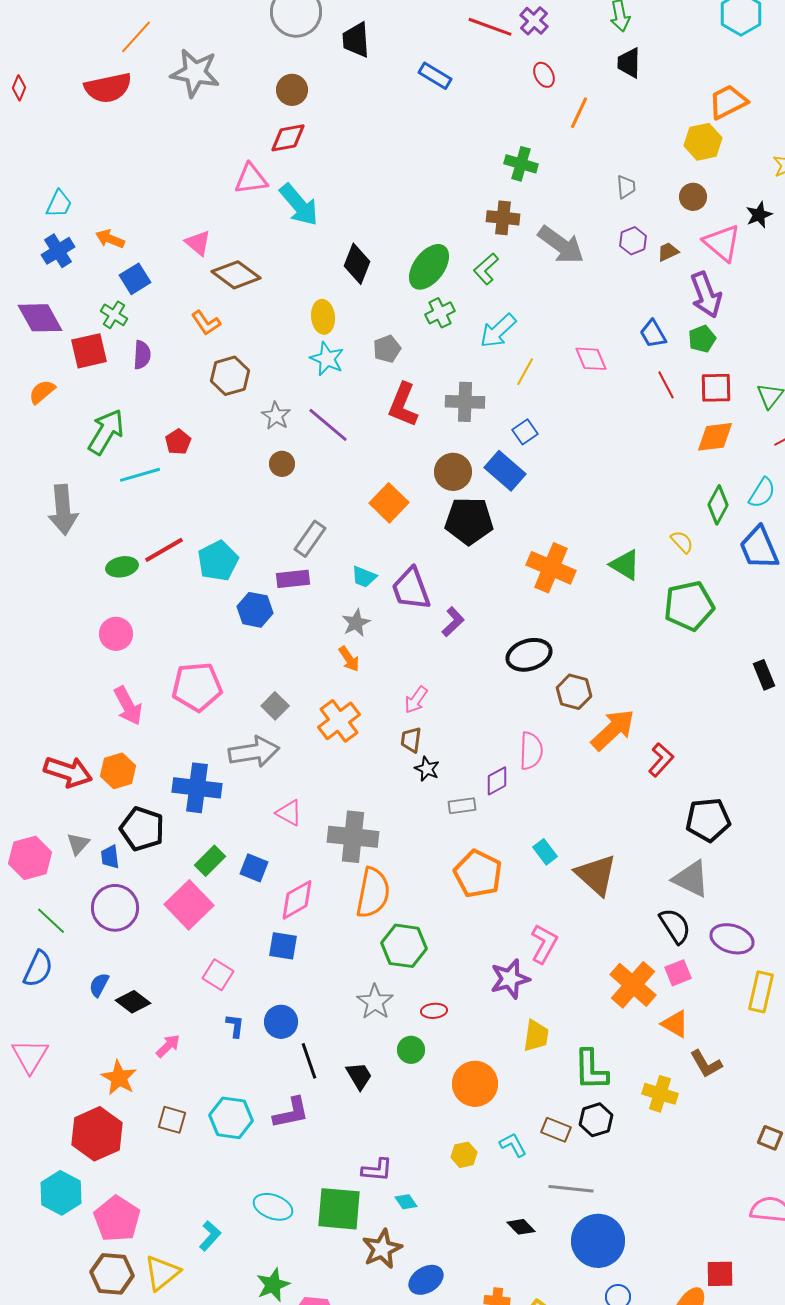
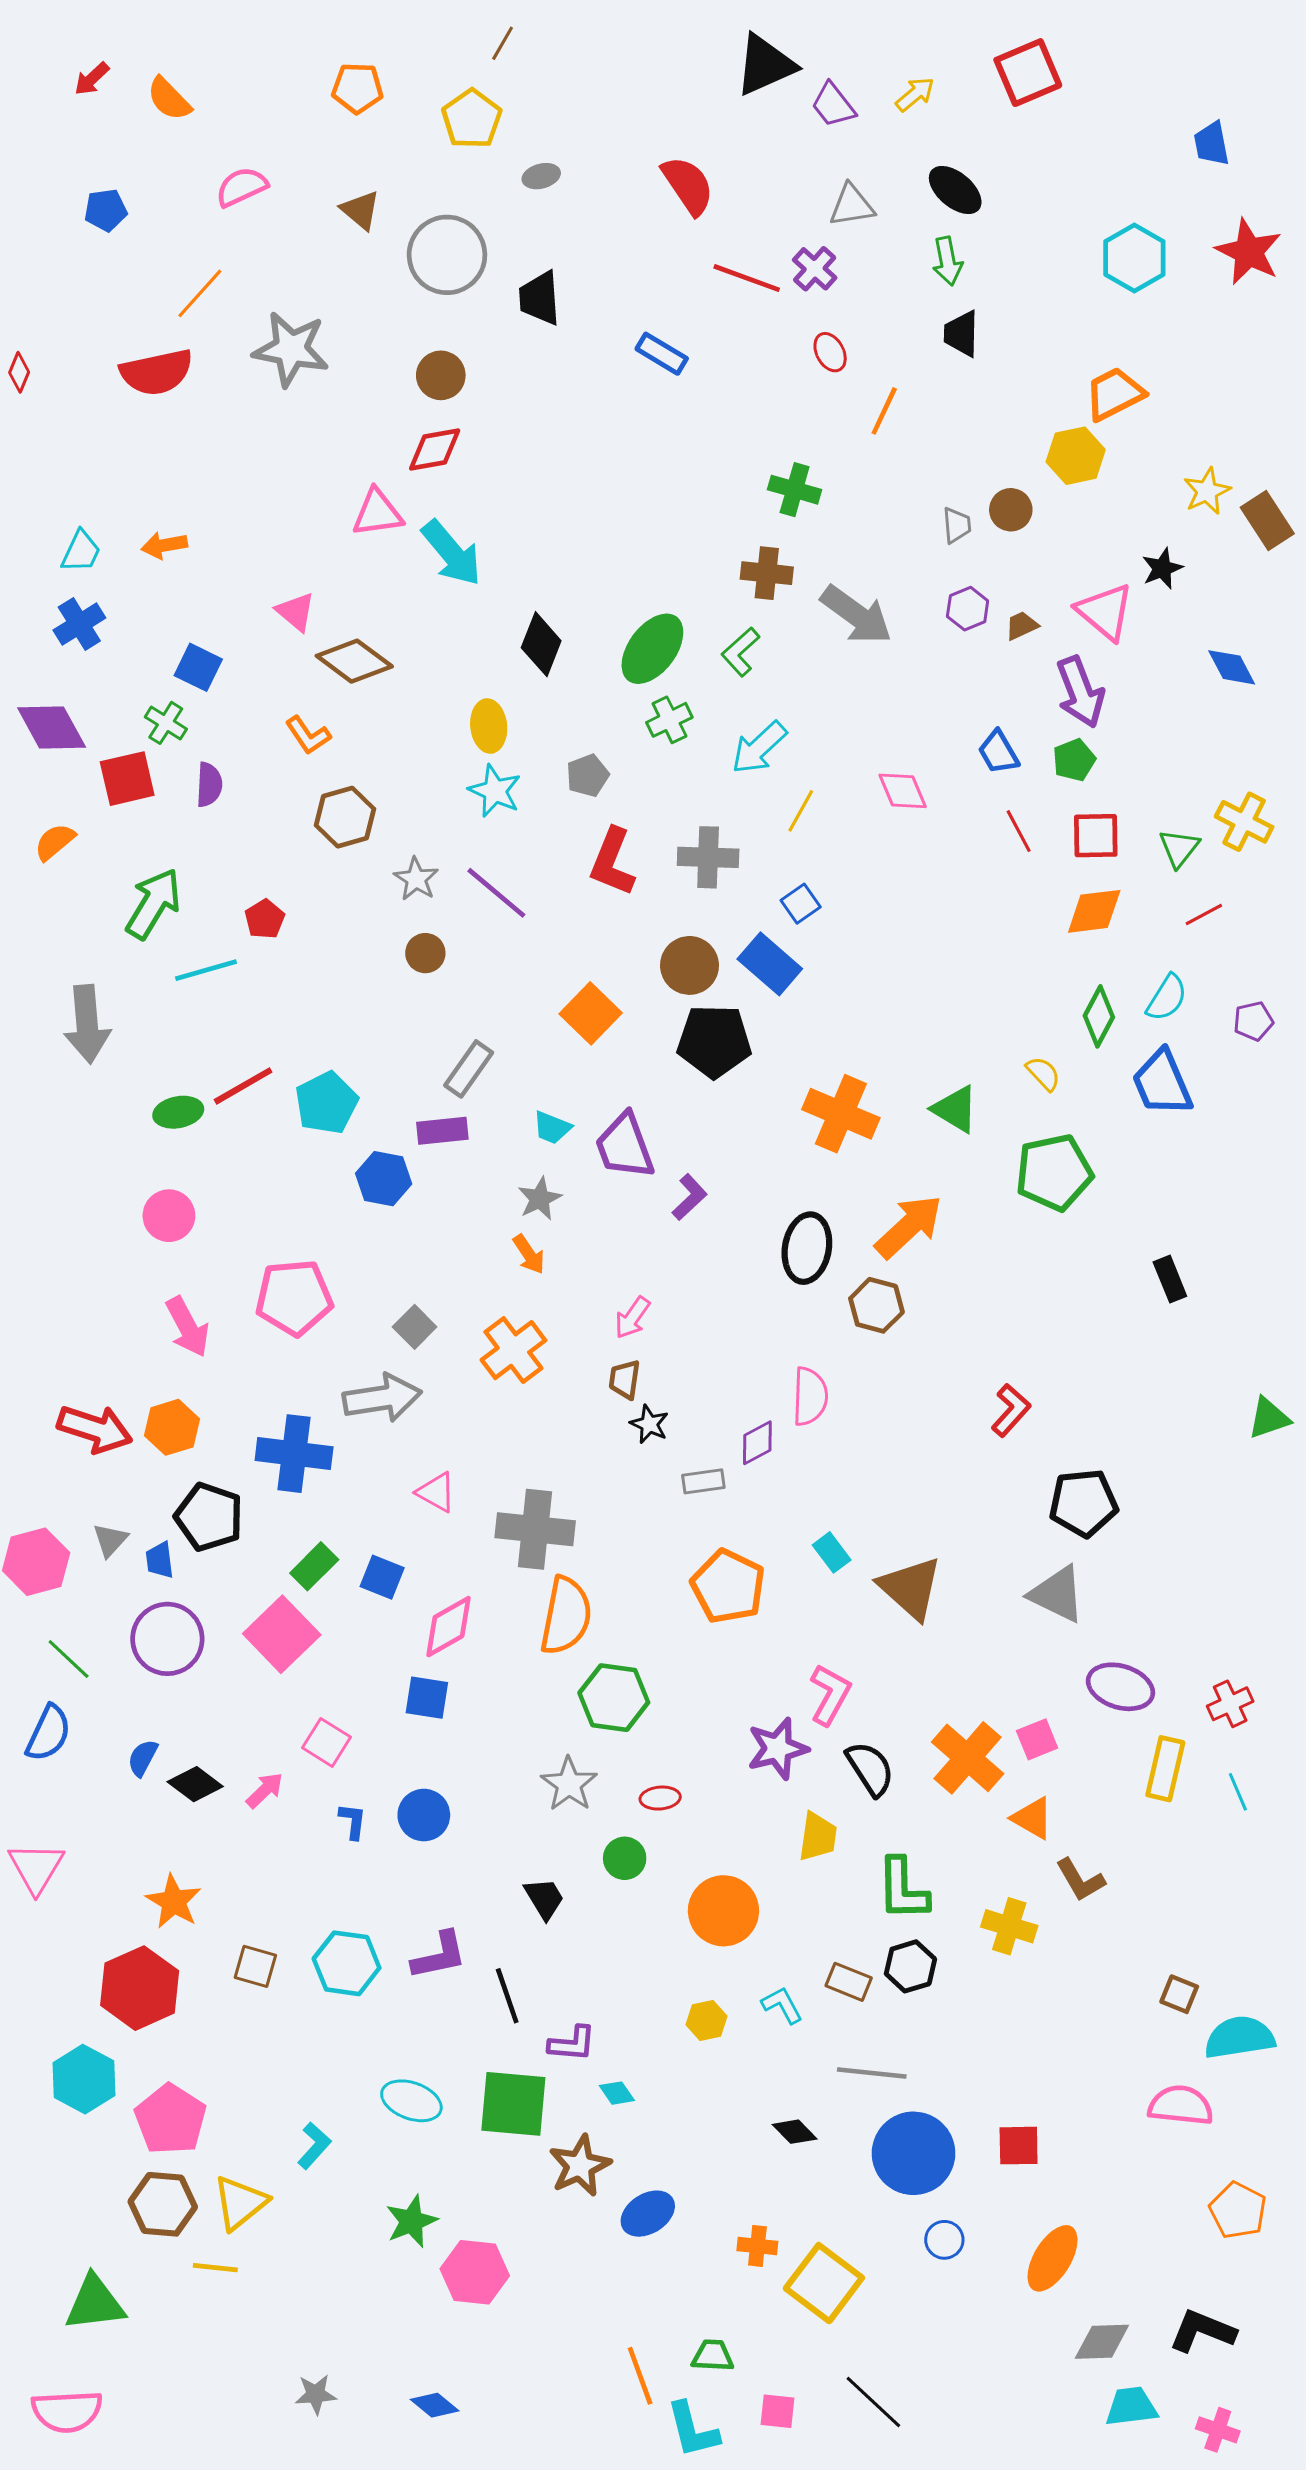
brown circle: (693, 197) -> (1011, 510), moved
orange arrow: (110, 239) -> (164, 545), moved, turned -32
blue square: (135, 279) -> (198, 667), turned -32
black ellipse: (529, 655) -> (807, 1248), turned -63
orange arrow: (613, 730) -> (909, 1226), moved
black semicircle: (675, 926) -> (870, 1769), moved
pink arrow: (168, 1046) -> (265, 1790), moved
black line: (309, 1061) -> (507, 1996), moved
red square: (720, 1274) -> (1019, 2146), moved

